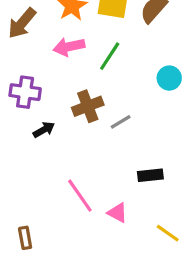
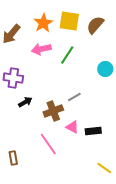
brown cross: (88, 106) -> (53, 111), moved
pink triangle: (118, 213) -> (72, 127), moved
brown rectangle: (25, 238) -> (13, 158), moved

